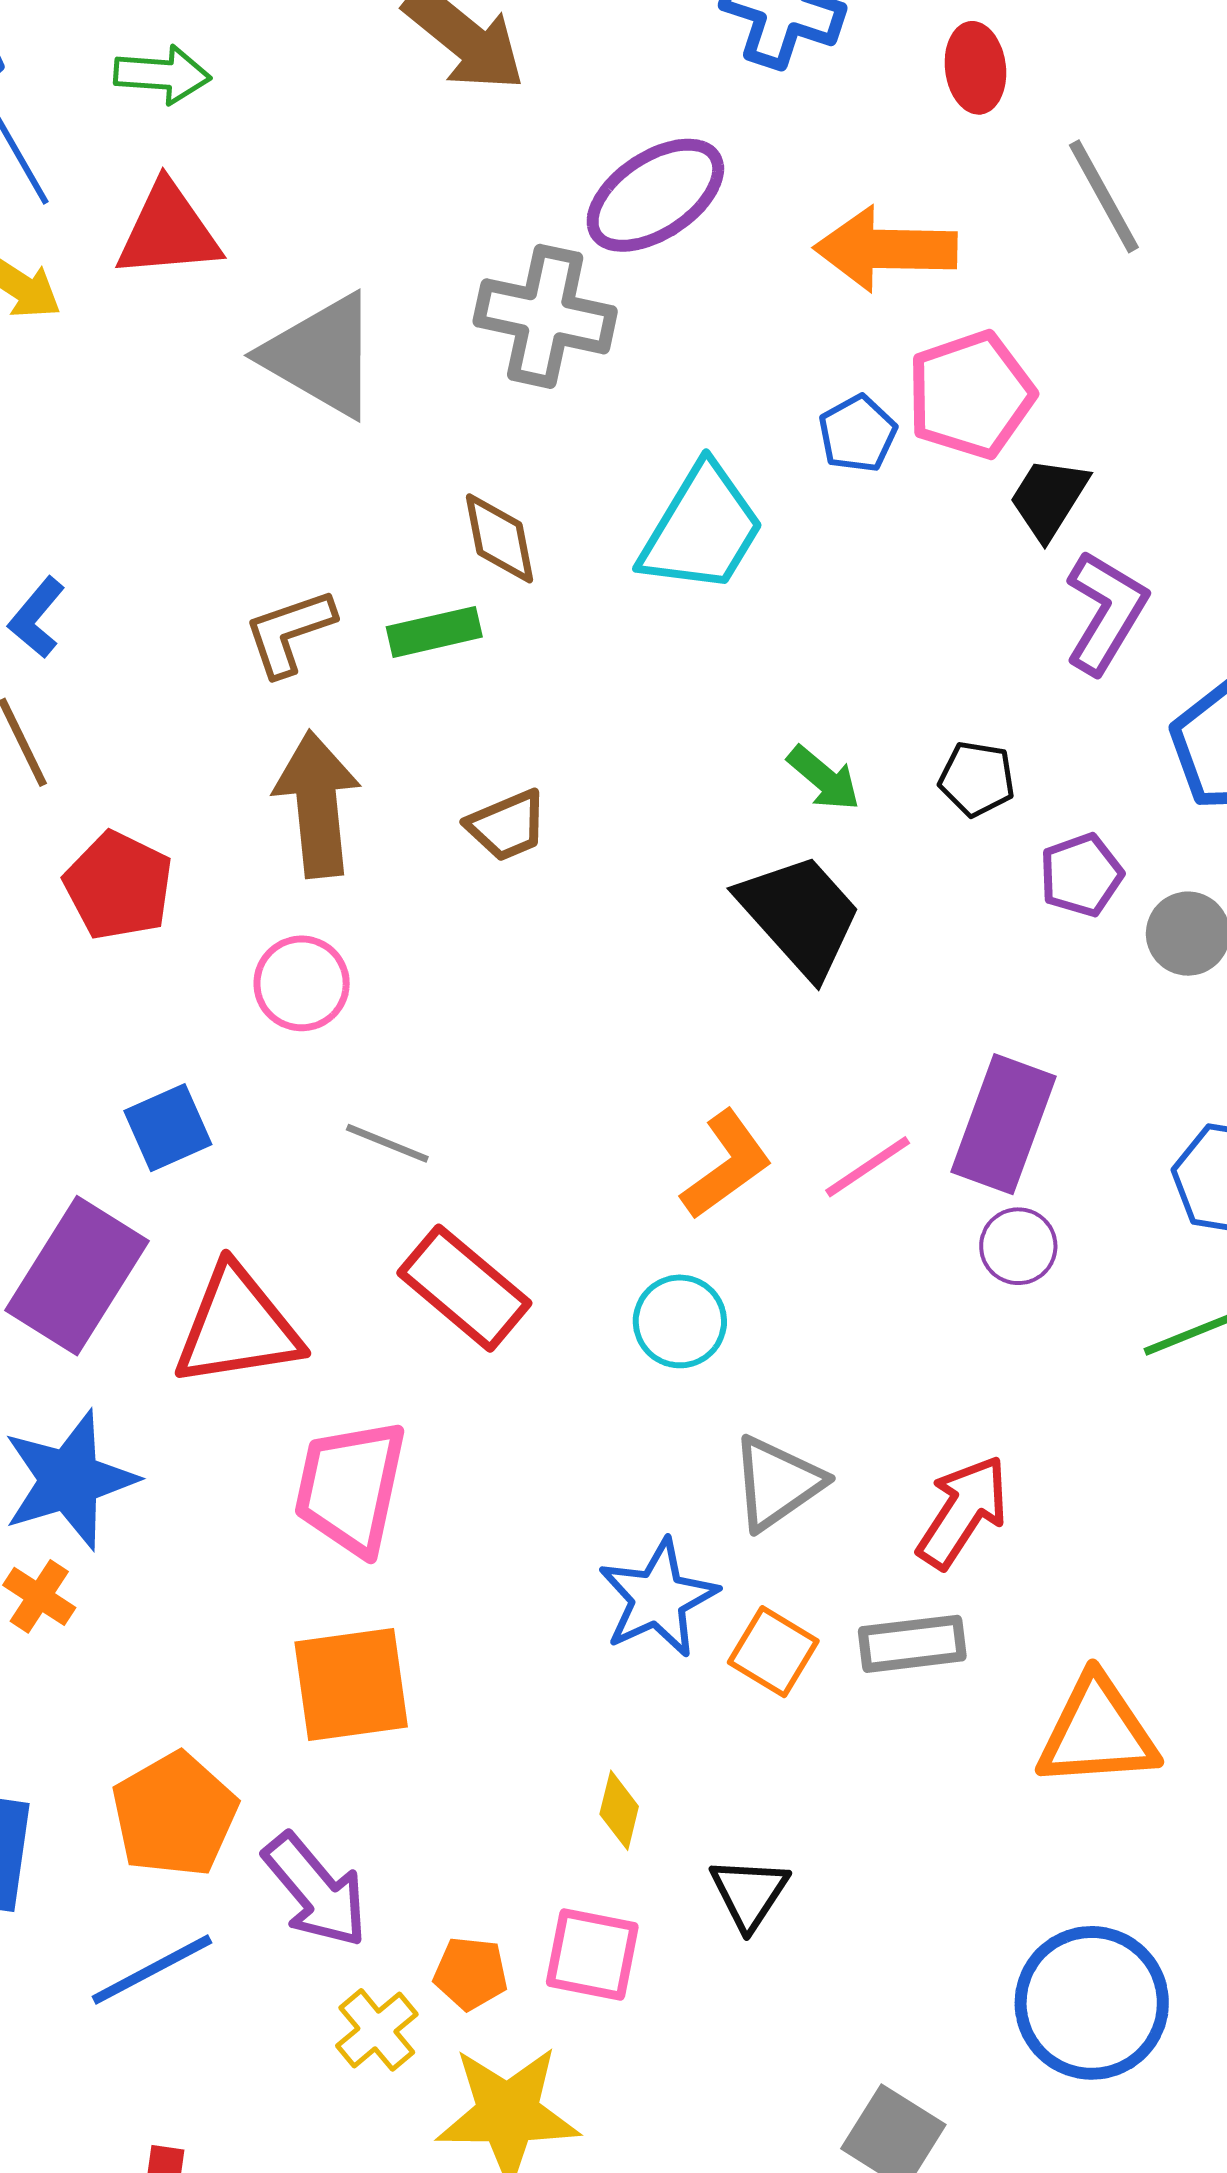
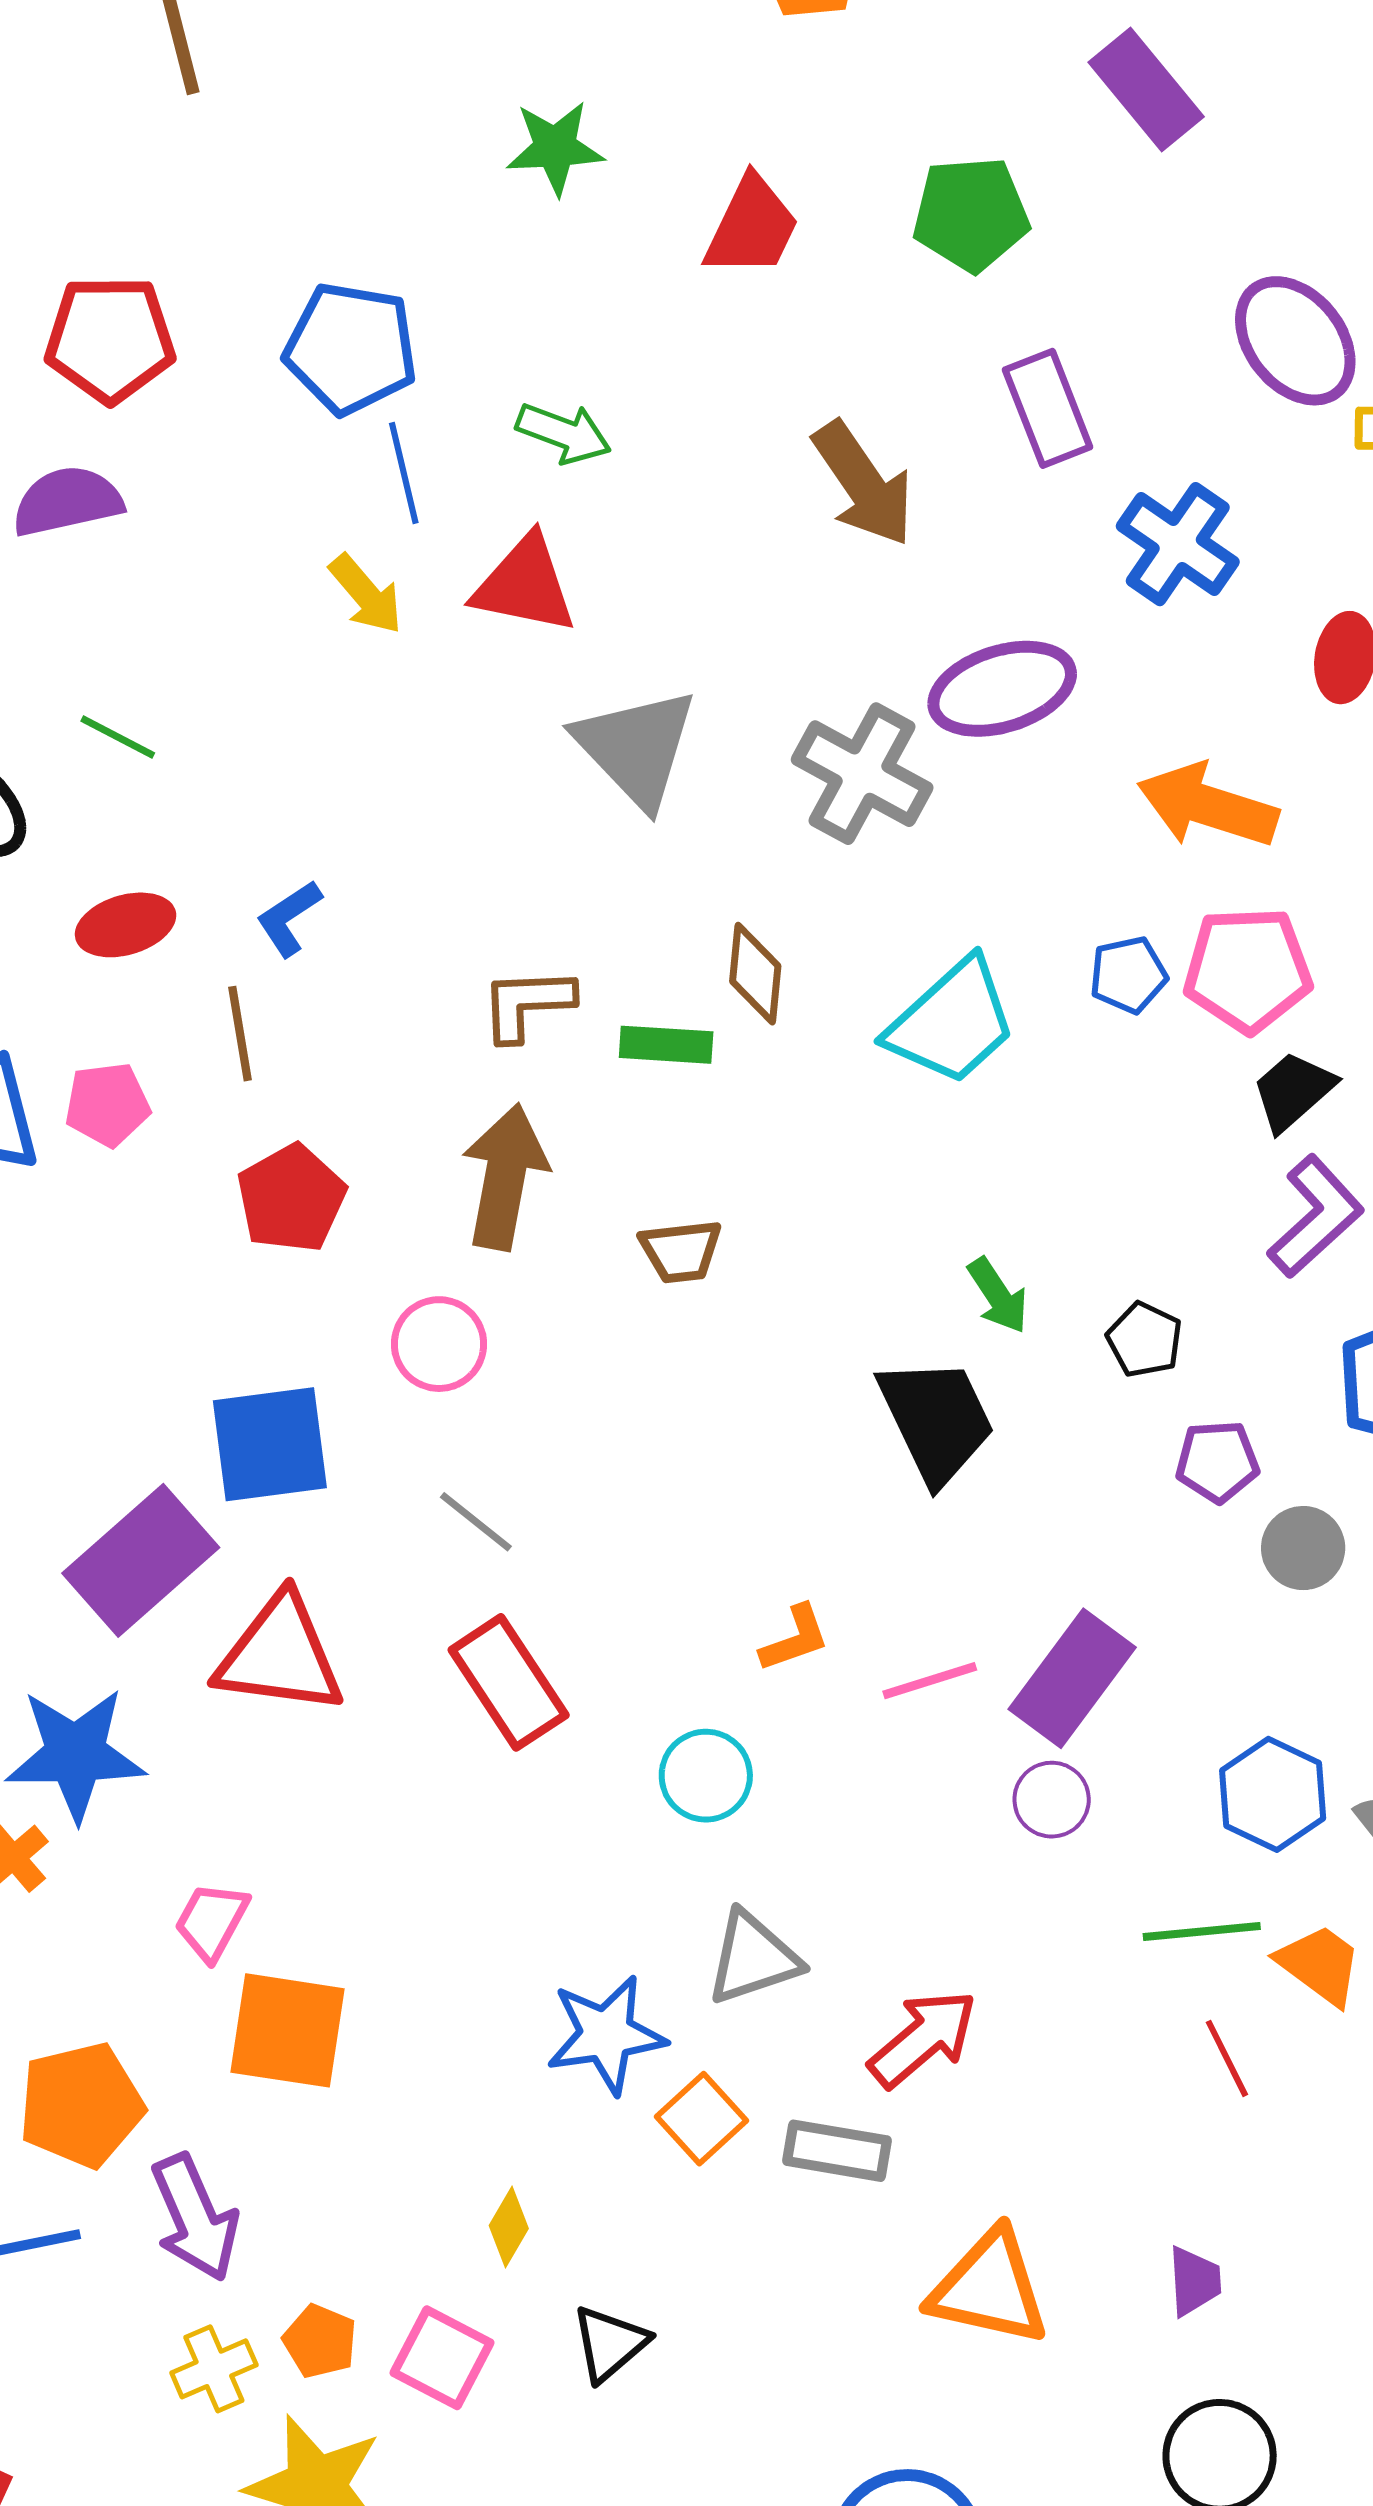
blue square: (168, 1128) -> (270, 1444), size x1.5
orange L-shape: (726, 1165) -> (795, 1639), size x0.7
pink trapezoid: (350, 1487) -> (212, 1921), moved, size x0.6

